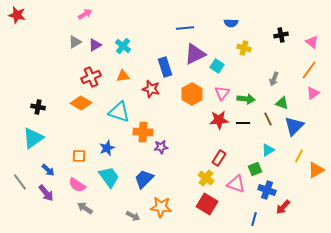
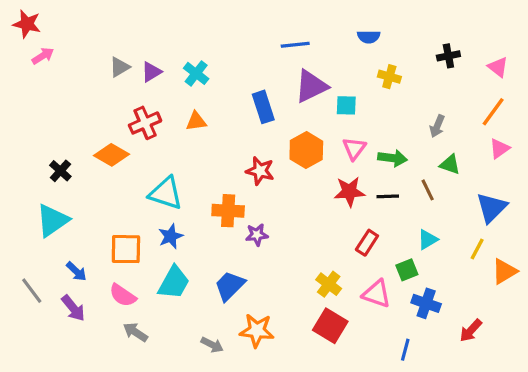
pink arrow: (85, 14) -> (43, 56), moved
cyan square: (217, 66) -> (346, 105), turned -32
red star: (151, 89) -> (260, 171), moved
orange diamond: (81, 103) -> (112, 155), moved
black cross: (38, 107) -> (60, 171), turned 32
cyan triangle: (119, 112) -> (166, 193), moved
blue triangle: (294, 126) -> (492, 208), moved
orange square: (79, 156) -> (126, 249), size x1.5
red rectangle: (219, 158) -> (367, 243), moved
cyan trapezoid: (109, 177) -> (174, 283), turned 65
red arrow: (283, 207) -> (471, 330), moved

